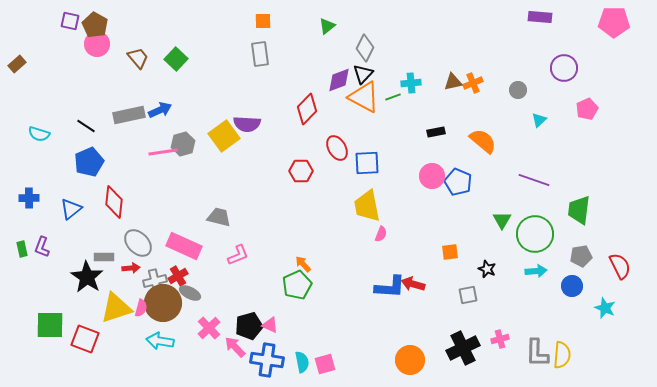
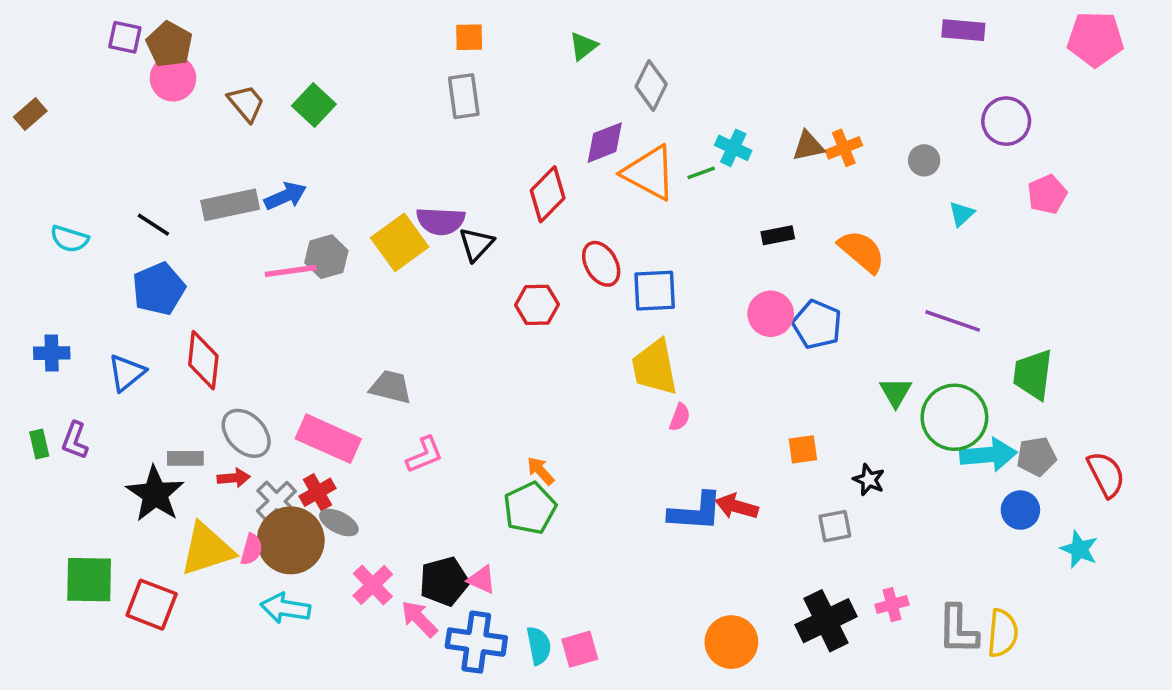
black triangle: (363, 74) -> (476, 244), moved
cyan cross: (411, 83) -> (733, 148), turned 30
cyan arrow: (536, 271) -> (988, 455), moved, size x1.4
gray cross: (155, 281) -> (276, 501), turned -30

